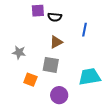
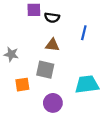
brown triangle: (56, 42) -> (52, 45), turned 32
orange square: (30, 80) -> (22, 85), turned -32

